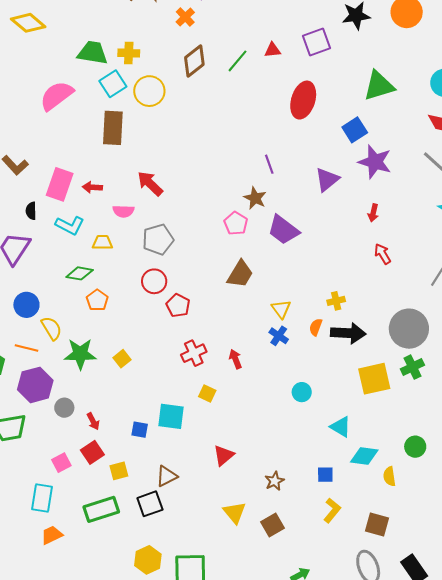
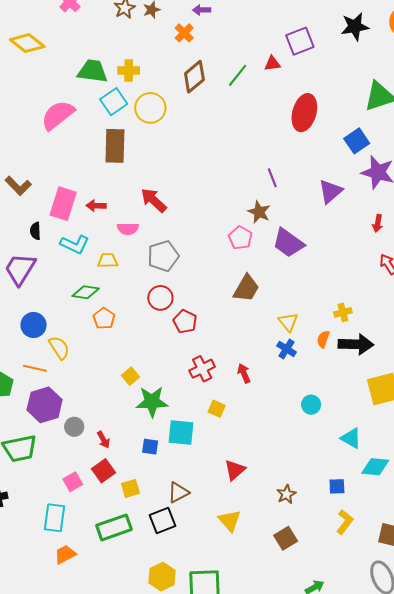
purple square: (316, 42) -> (300, 41), moved
green star: (80, 354) -> (152, 402), moved
yellow triangle: (235, 513) -> (230, 521), moved

